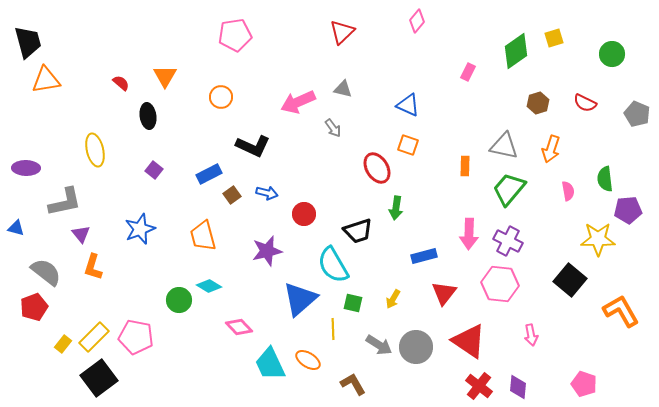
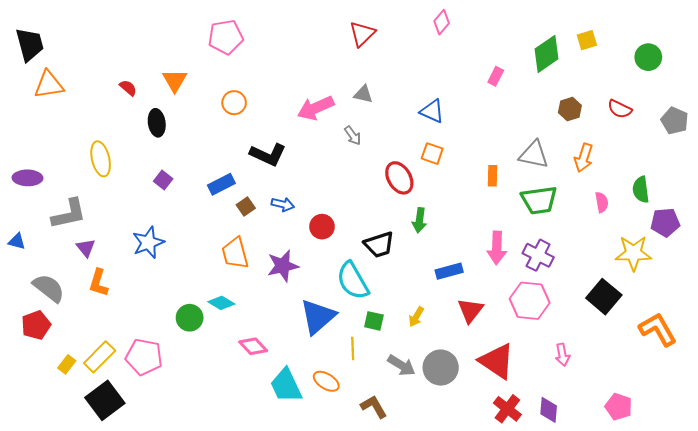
pink pentagon: (235, 35) -> (226, 37), moved
green trapezoid: (509, 189) -> (539, 200), turned -138
orange trapezoid: (203, 236) -> (235, 253), moved

